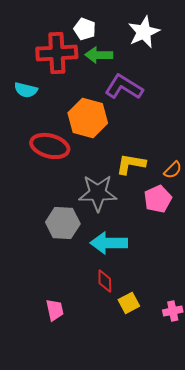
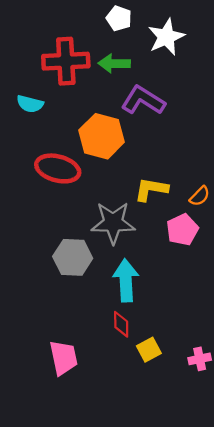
white pentagon: (85, 29) -> (119, 18), moved
cyan arrow: (109, 243) -> (126, 280), turned 87
pink trapezoid: (55, 310) -> (63, 358), size x1.4

